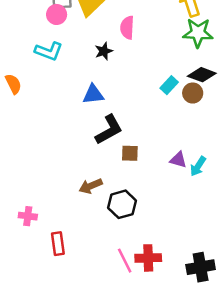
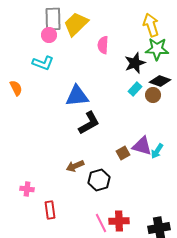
black star: (104, 51) -> (135, 63), moved, size x1.5
blue triangle: (93, 94) -> (77, 96), size x1.4
brown square: (130, 153) -> (123, 153), moved, turned -32
purple triangle: (178, 160) -> (142, 146), size x1.5

